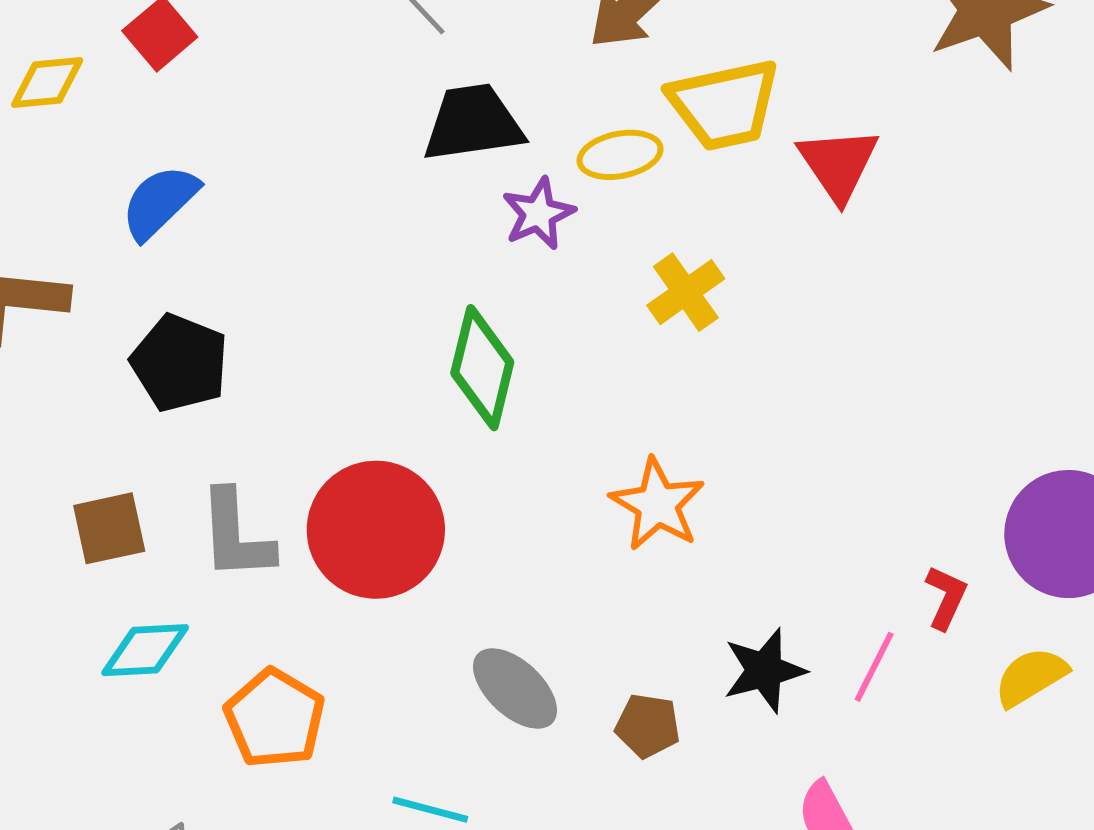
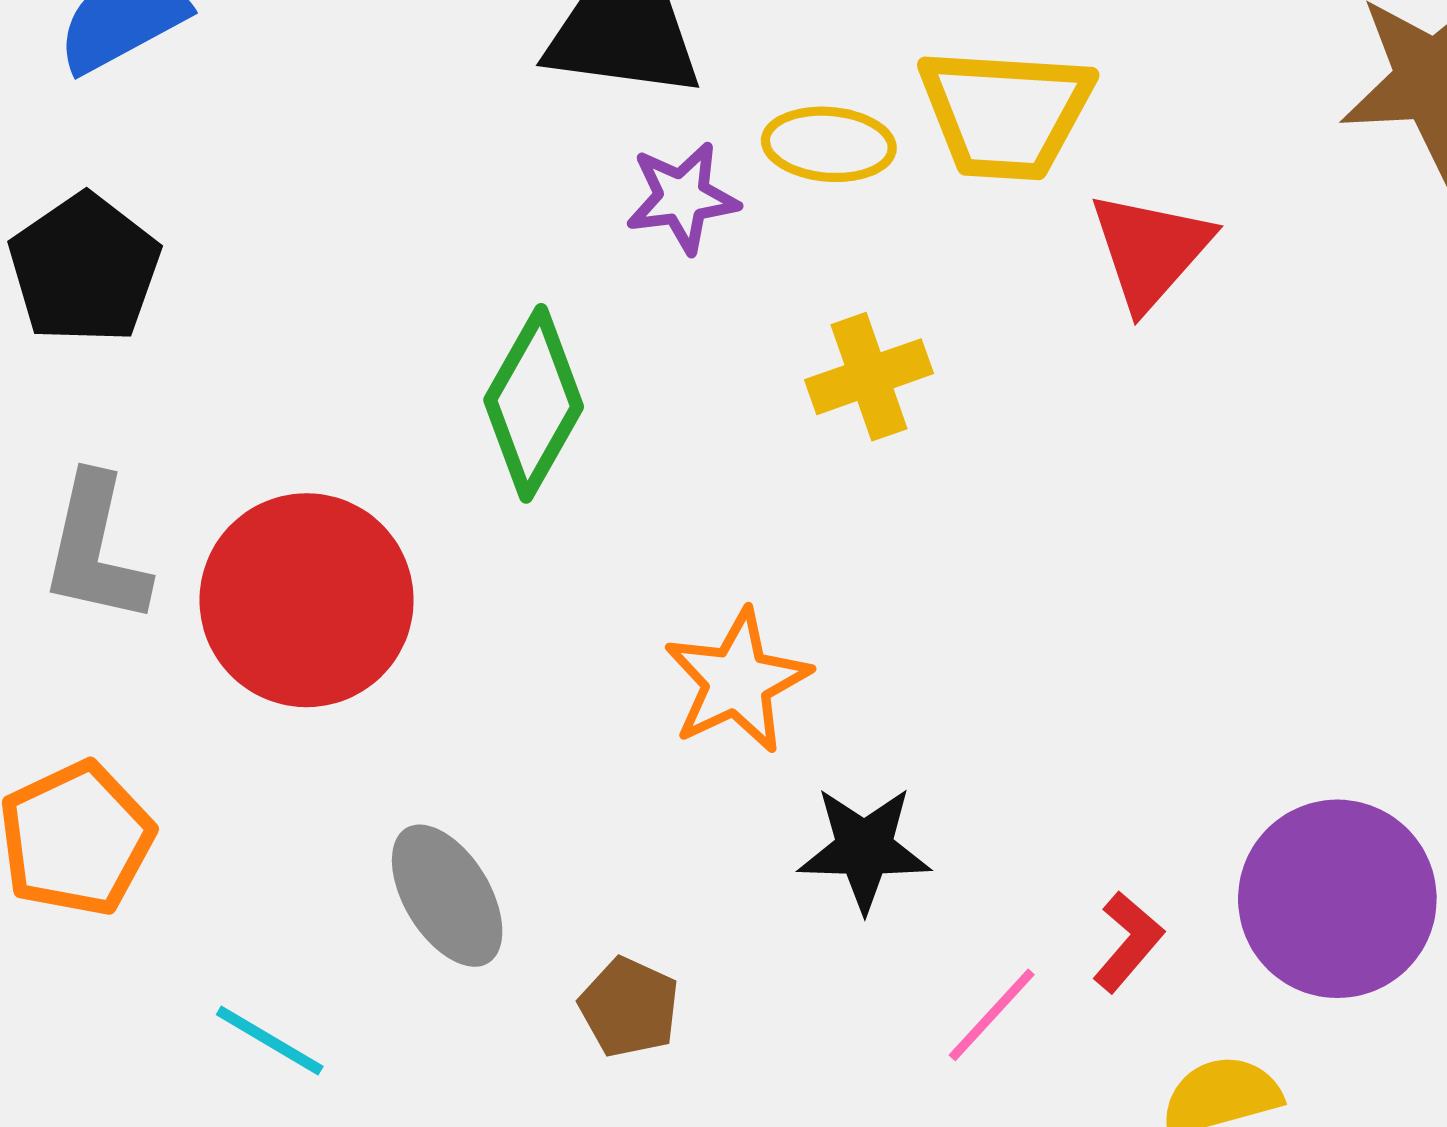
black star: (764, 670) -> (864, 849), moved

